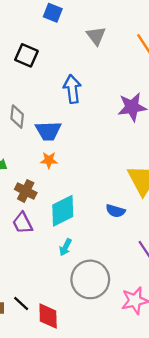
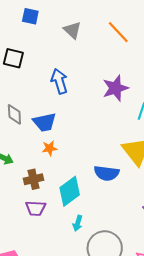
brown cross: (26, 191) -> (34, 179), turned -30
blue semicircle: (115, 211) -> (107, 173), moved, size x1.4
purple trapezoid: (22, 223) -> (36, 208), turned -50

